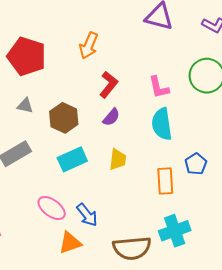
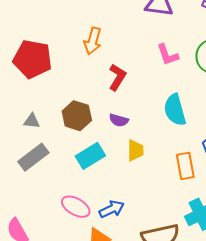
pink L-shape: (159, 87) -> (168, 55), moved
gray triangle: (25, 106) -> (32, 121), moved
purple semicircle: (111, 117) -> (119, 120), moved, turned 72
blue arrow: (87, 215) -> (112, 209), turned -70

